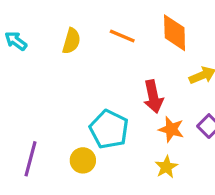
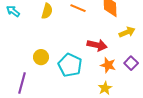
red arrow: (153, 97) -> (97, 45), turned -66
yellow circle: (83, 160) -> (41, 57), moved

